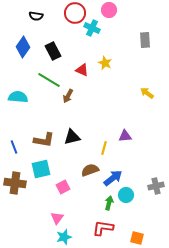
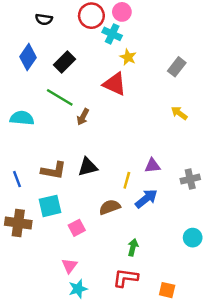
pink circle: (109, 10) -> (122, 12), moved
gray rectangle: (145, 40) -> (177, 67), moved, turned 42
black rectangle: (53, 51) -> (65, 62), turned 72
yellow star: (105, 63) -> (128, 57), moved
red triangle: (82, 70) -> (115, 84), moved, size x1.5
blue arrow: (113, 178) -> (146, 199), moved
gray cross: (156, 186) -> (190, 179), moved
cyan circle: (126, 195) -> (193, 238), moved

